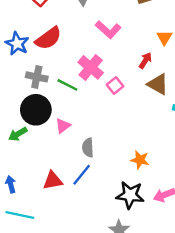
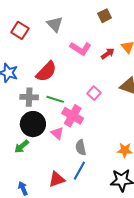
red semicircle: (48, 38) -> (46, 72), moved
red arrow: (145, 60) -> (108, 54), moved, turned 32
pink cross: (91, 67) -> (73, 116), moved
pink triangle: (63, 126) -> (57, 133), turned -32

